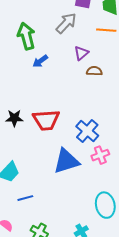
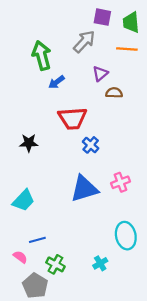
red trapezoid: (46, 120) -> (72, 118), moved
blue cross: (87, 131) -> (91, 145), moved, size x0.7
blue line: (25, 198) -> (37, 240), moved

